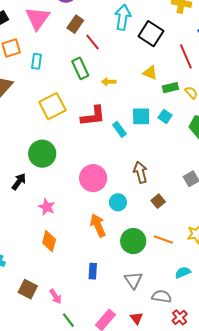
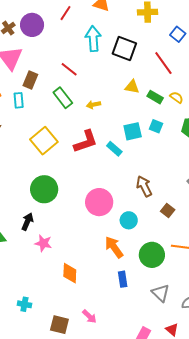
brown rectangle: (75, 24) -> (30, 80), moved
green rectangle: (170, 88) -> (155, 97), turned 56
pink star: (47, 207) -> (43, 243), moved
blue rectangle: (93, 271) -> (123, 279), moved
pink arrow: (55, 296) -> (89, 316), moved

